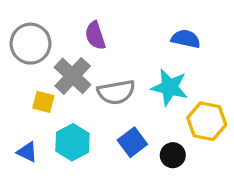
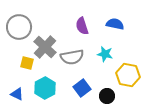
purple semicircle: (95, 36) -> (82, 26), moved
cyan star: (170, 87) -> (105, 54), size x0.7

